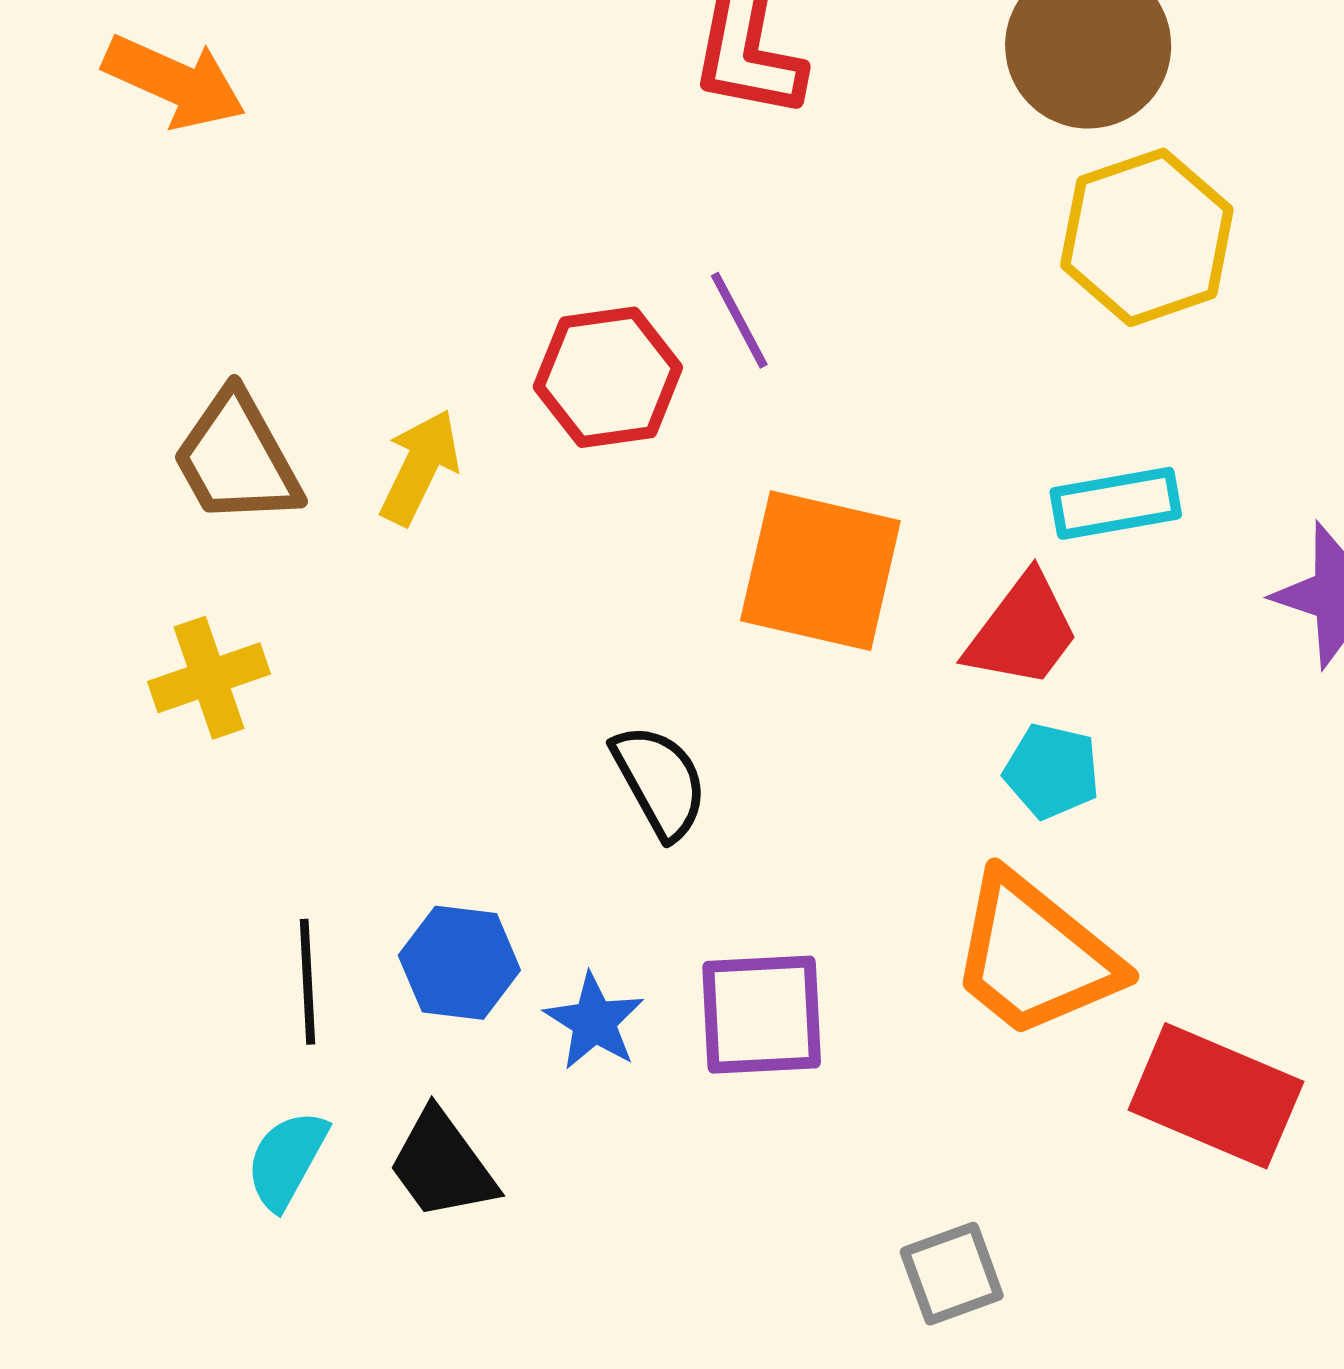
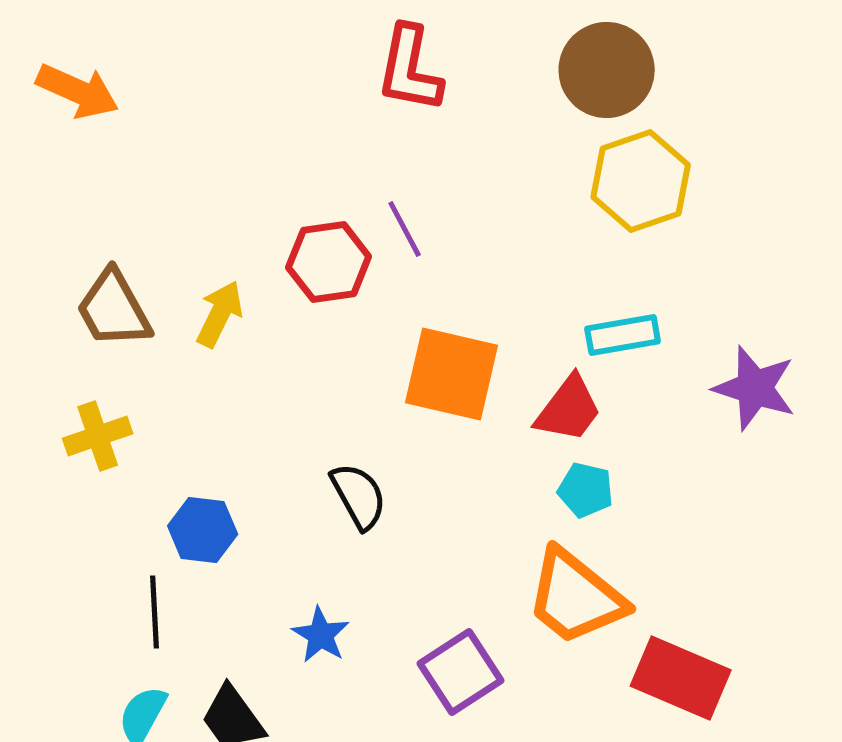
blue hexagon: (459, 963) -> (203, 530), moved
purple square: (762, 1015) -> (461, 672), moved, turned -30

